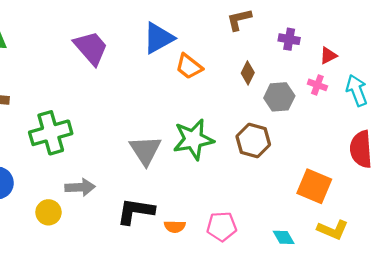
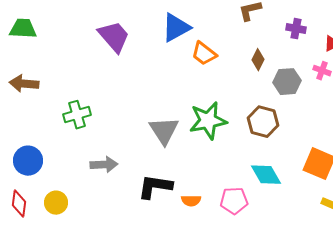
green cross: (51, 133) -> (77, 115), size x0.7
yellow circle: (48, 212) -> (56, 203), moved
cyan diamond: (284, 237) -> (266, 175), moved, size x1.5

